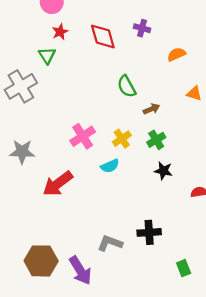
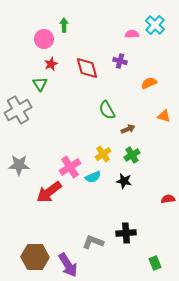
pink cross: (83, 136) -> (70, 167), moved
black star: (163, 171) -> (124, 181), moved

